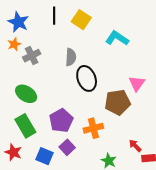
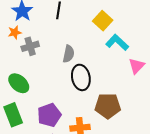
yellow square: (81, 20) -> (103, 21), moved
pink triangle: (137, 84) -> (137, 66), moved

